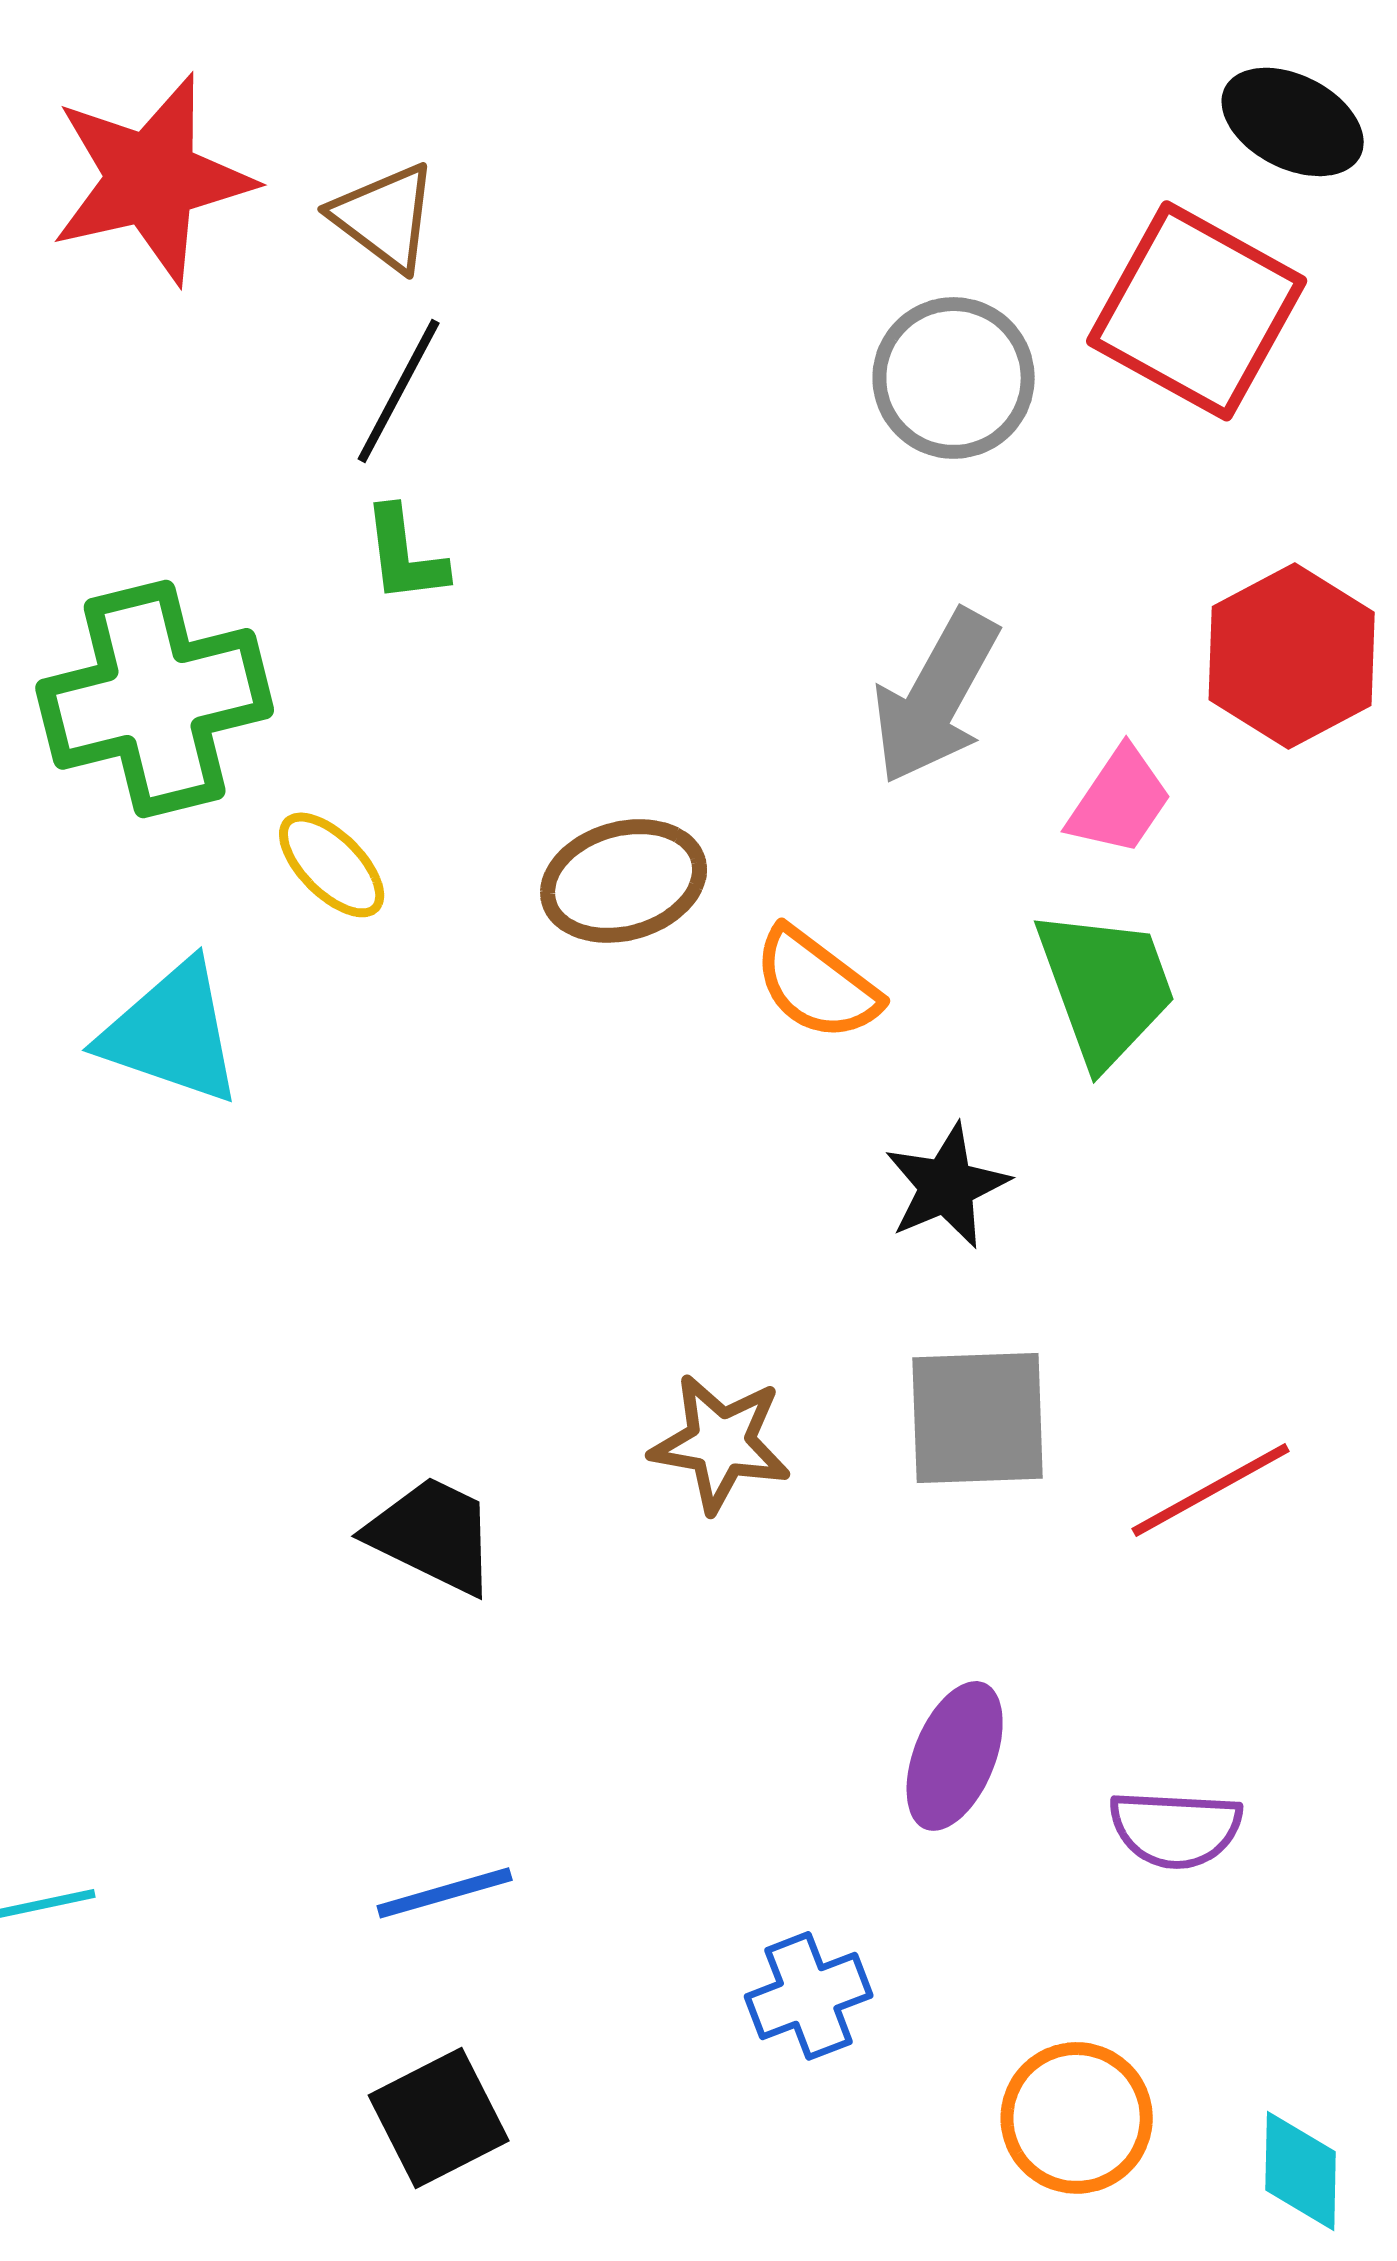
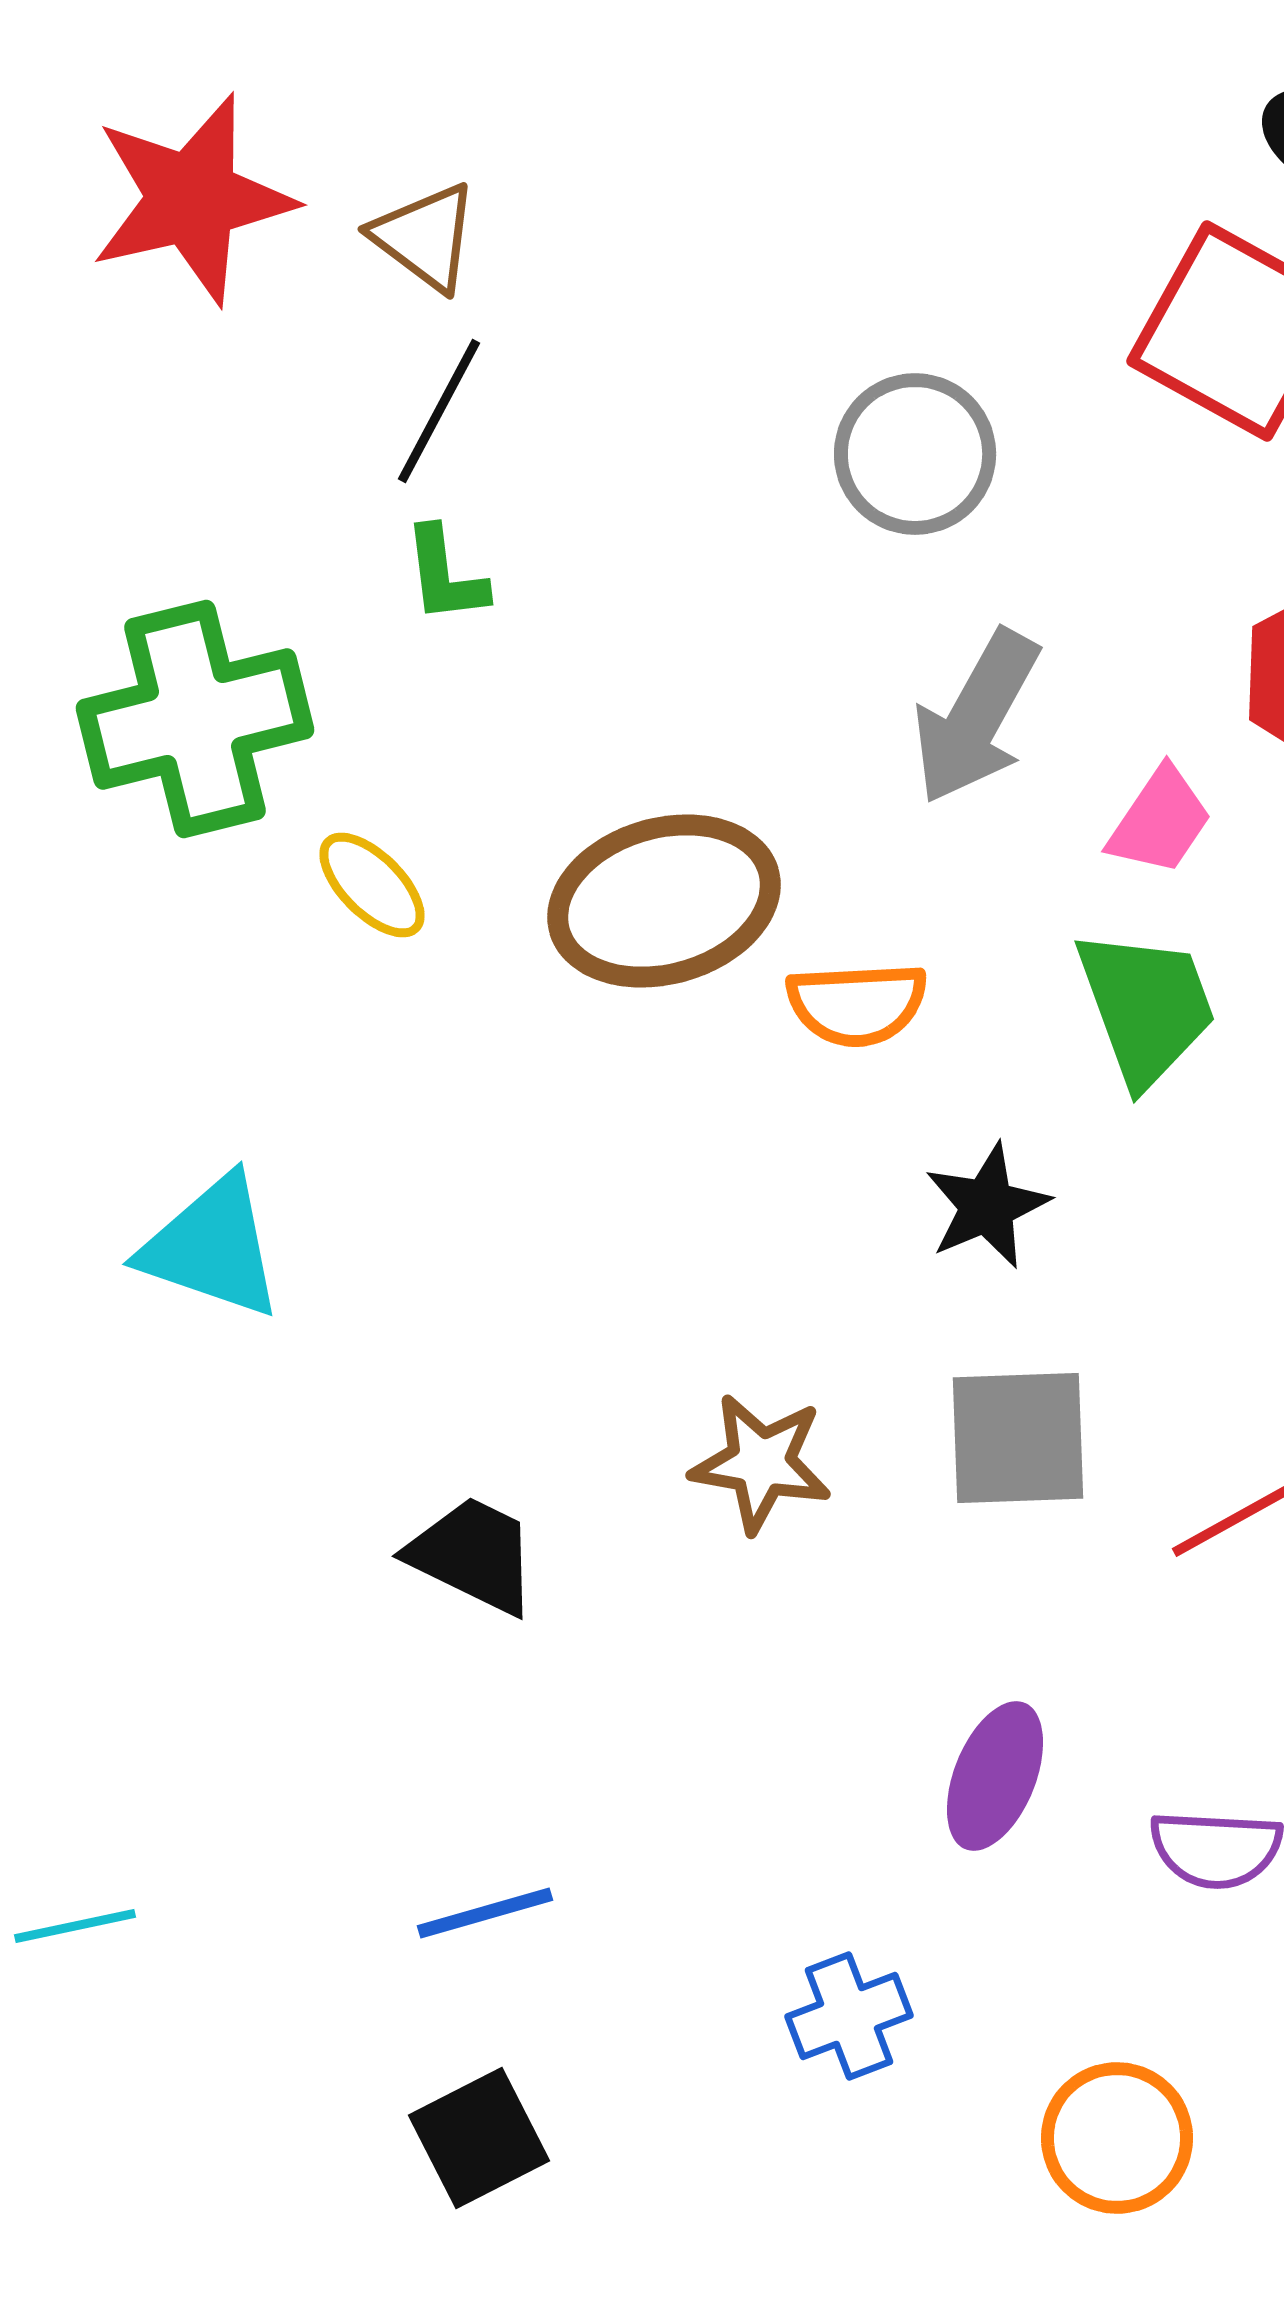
gray circle: (954, 378) -> (915, 454), moved
brown ellipse: (624, 881) -> (664, 901), size x1.4
orange semicircle: (817, 984) -> (857, 1004), turned -40
cyan triangle: (172, 1033) -> (212, 1247), moved

